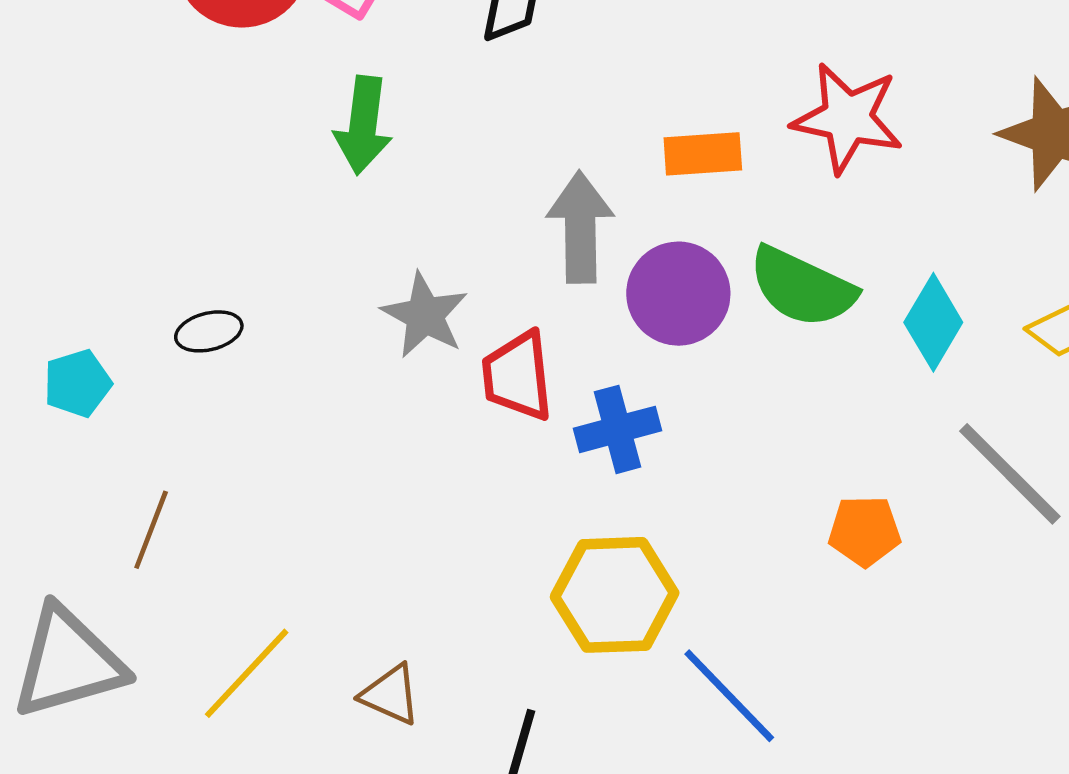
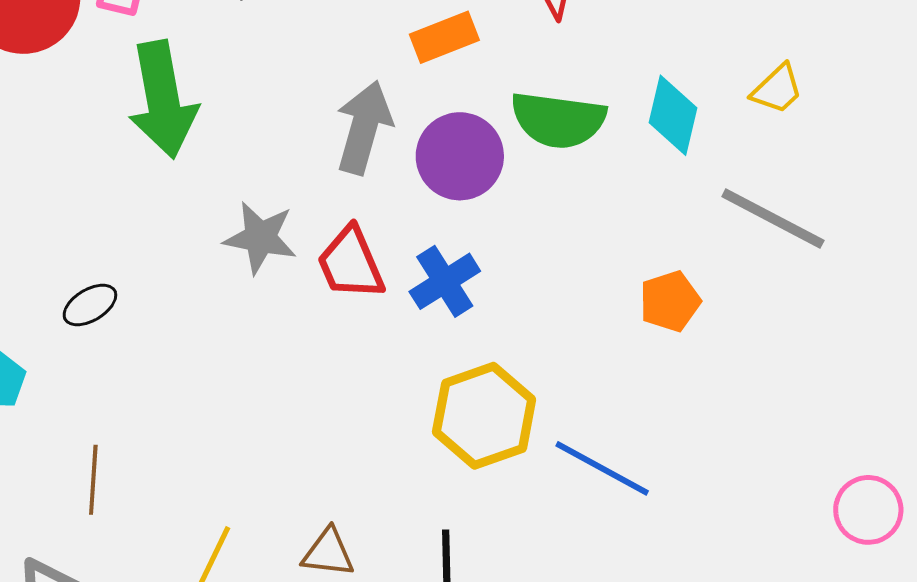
green arrow: (363, 125) -> (163, 100), size x1.4
gray arrow: (580, 227) -> (364, 127), turned 34

